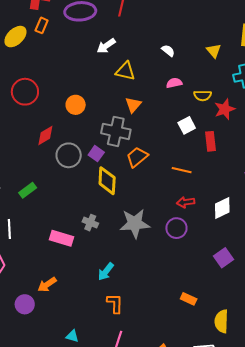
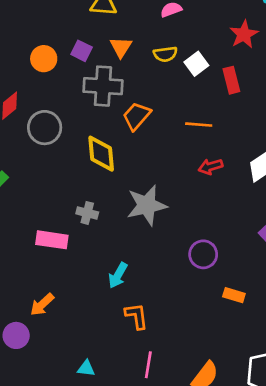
yellow semicircle: (203, 96) -> (165, 54), moved
purple square: (96, 154) -> (82, 51), moved
purple circle: (176, 228) -> (203, 254), moved

